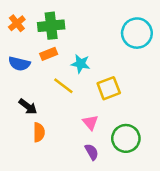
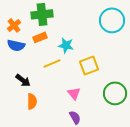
orange cross: (17, 23) -> (14, 25), moved
yellow line: (63, 86) -> (52, 63), turned -60
green circle: (126, 138) -> (115, 93), moved

